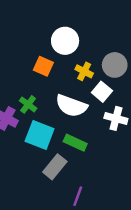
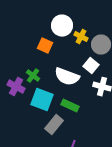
yellow cross: (84, 71) -> (81, 37), moved

